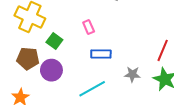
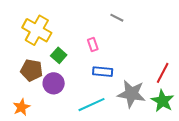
gray star: (132, 74) -> (132, 94), size x1.8

